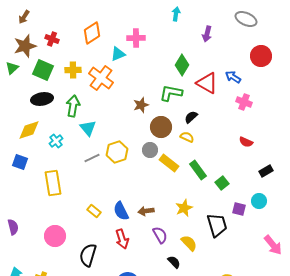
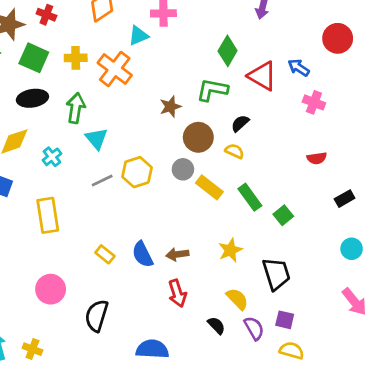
red semicircle: (246, 142) -> (317, 158), turned -32
cyan circle: (259, 201) -> (352, 249), moved
purple square: (239, 209) -> (285, 320), moved
purple semicircle: (160, 235) -> (254, 328), moved
red arrow: (122, 239) -> (177, 293), moved

